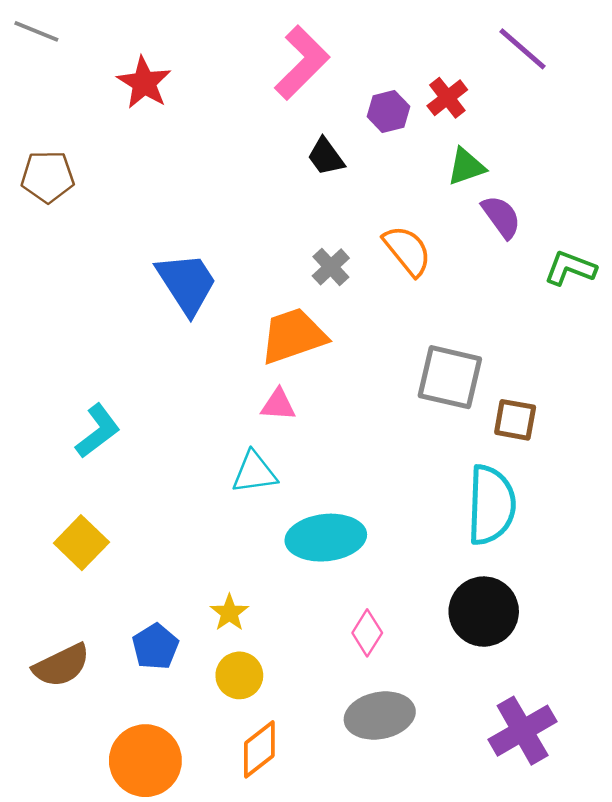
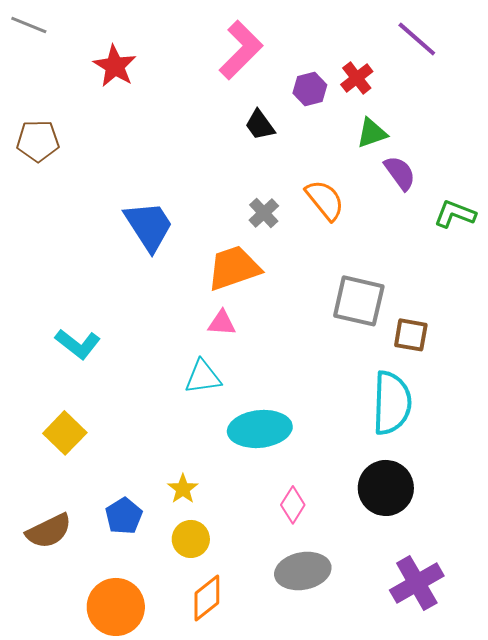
cyan L-shape: (98, 431) -> (78, 344), turned 75

